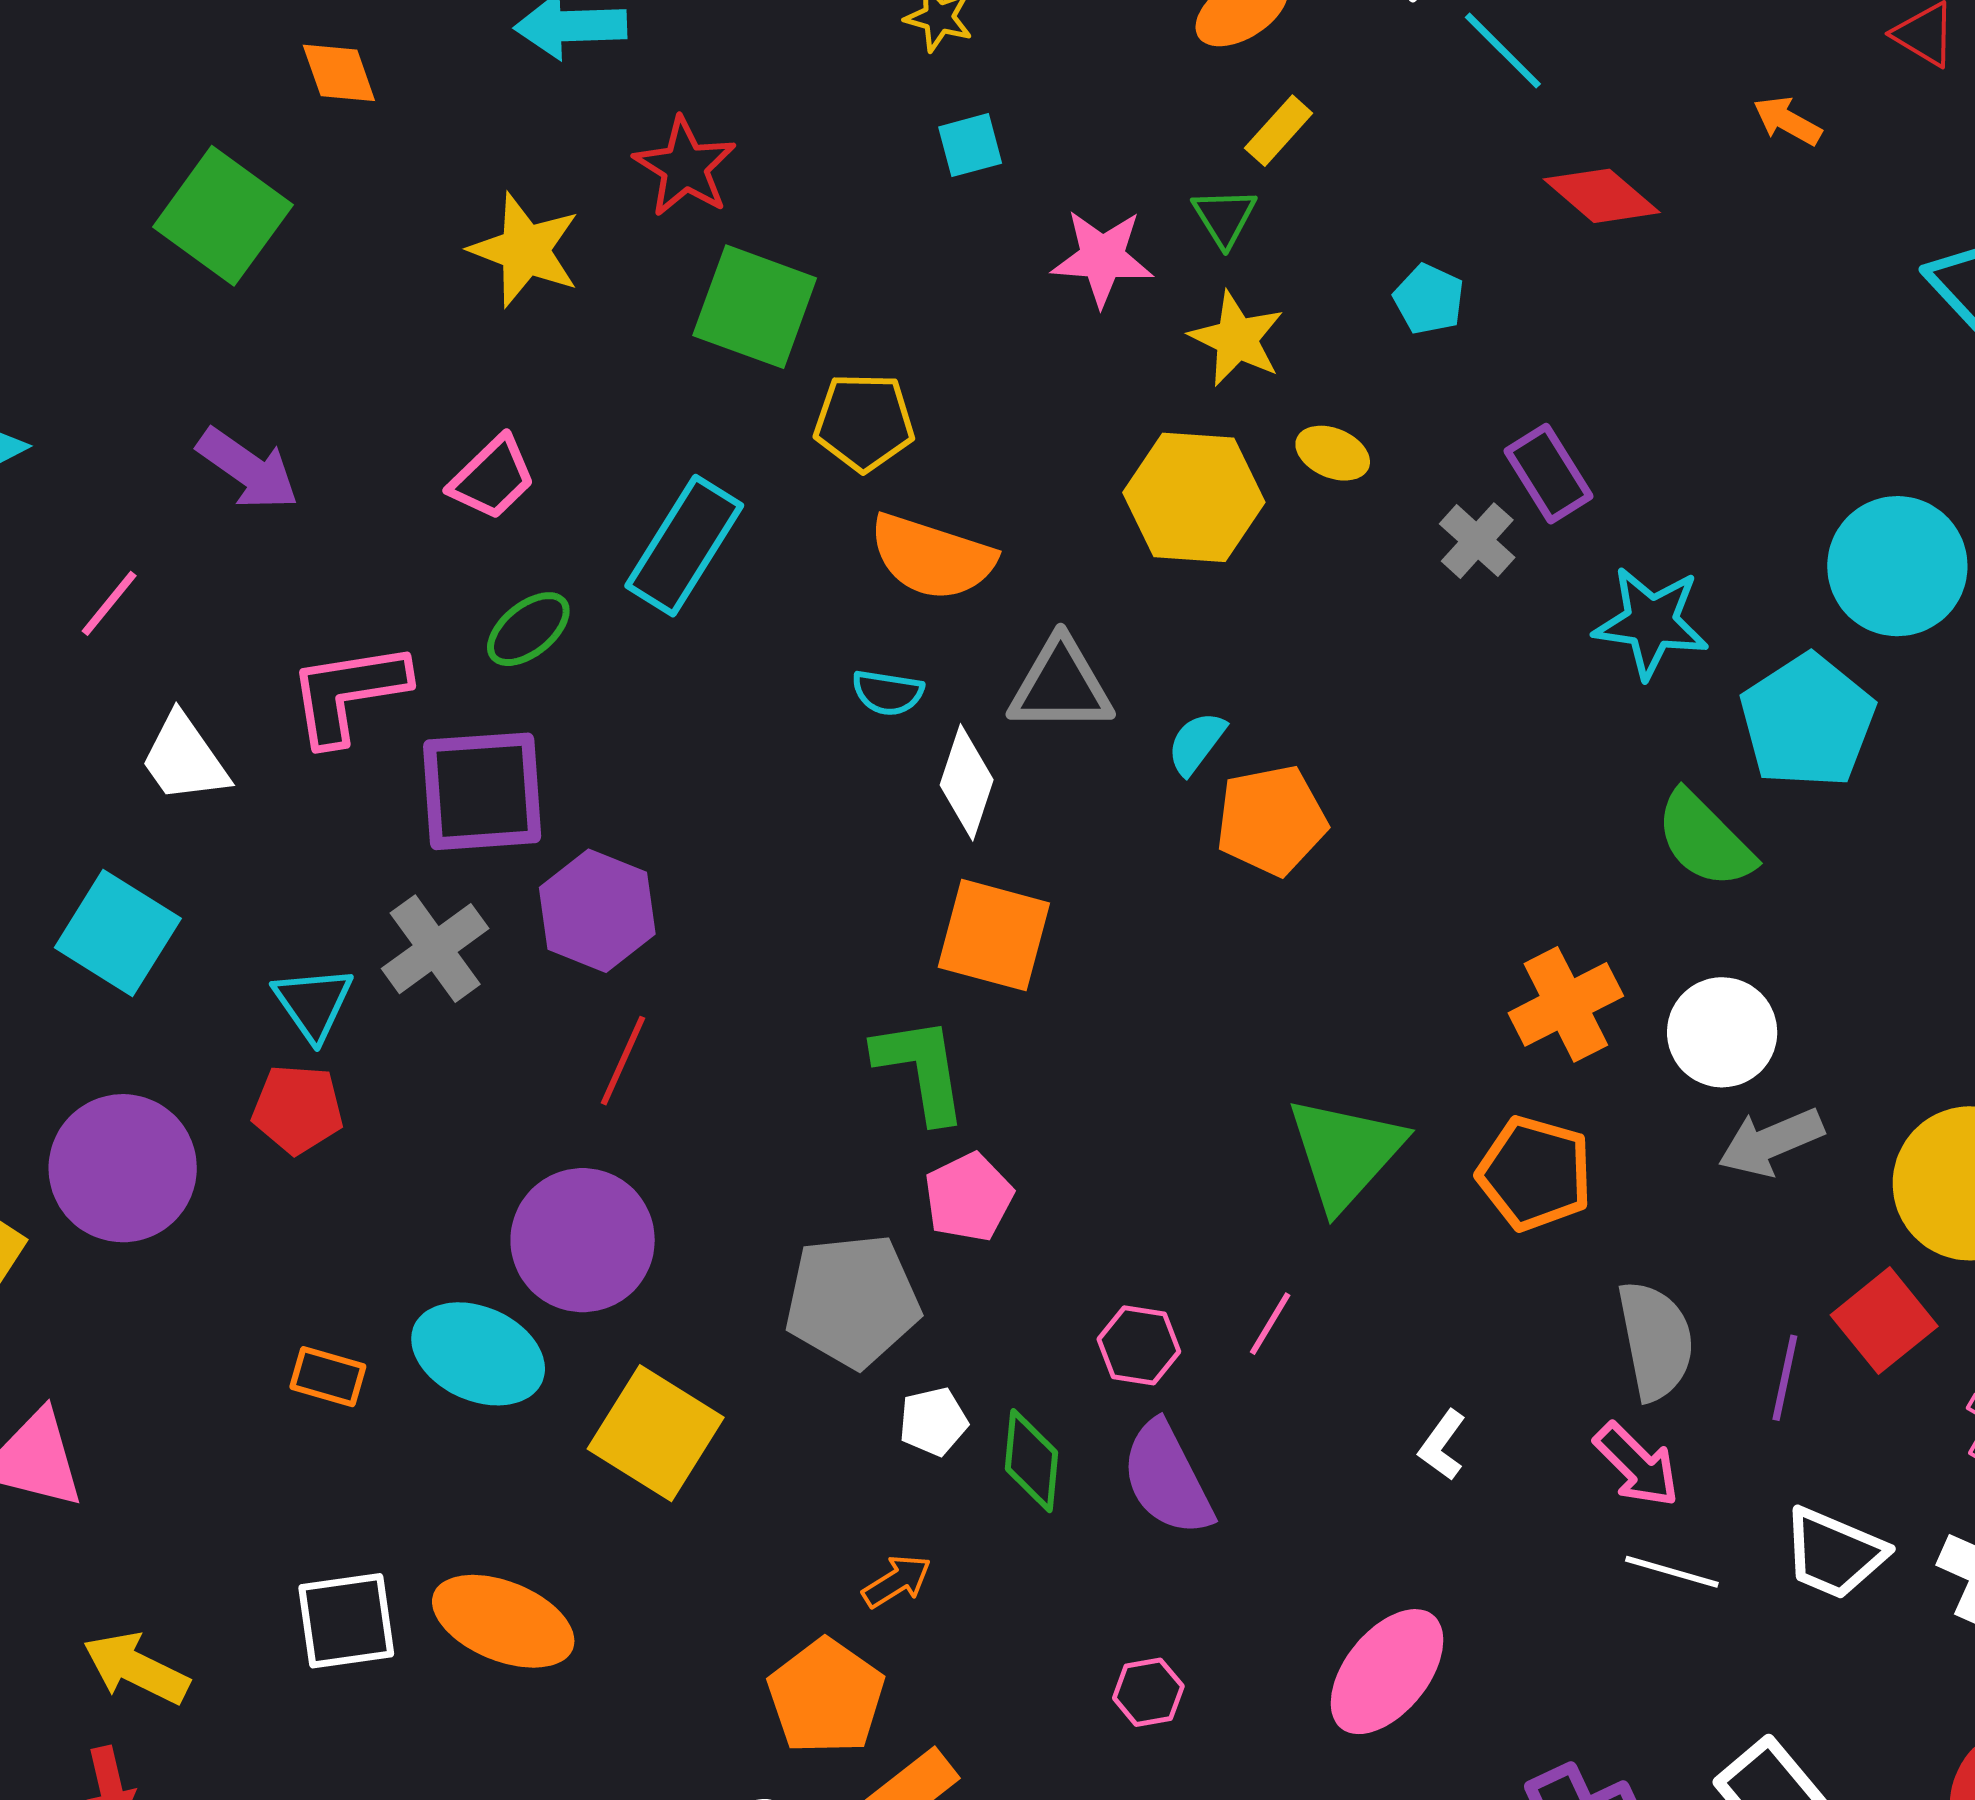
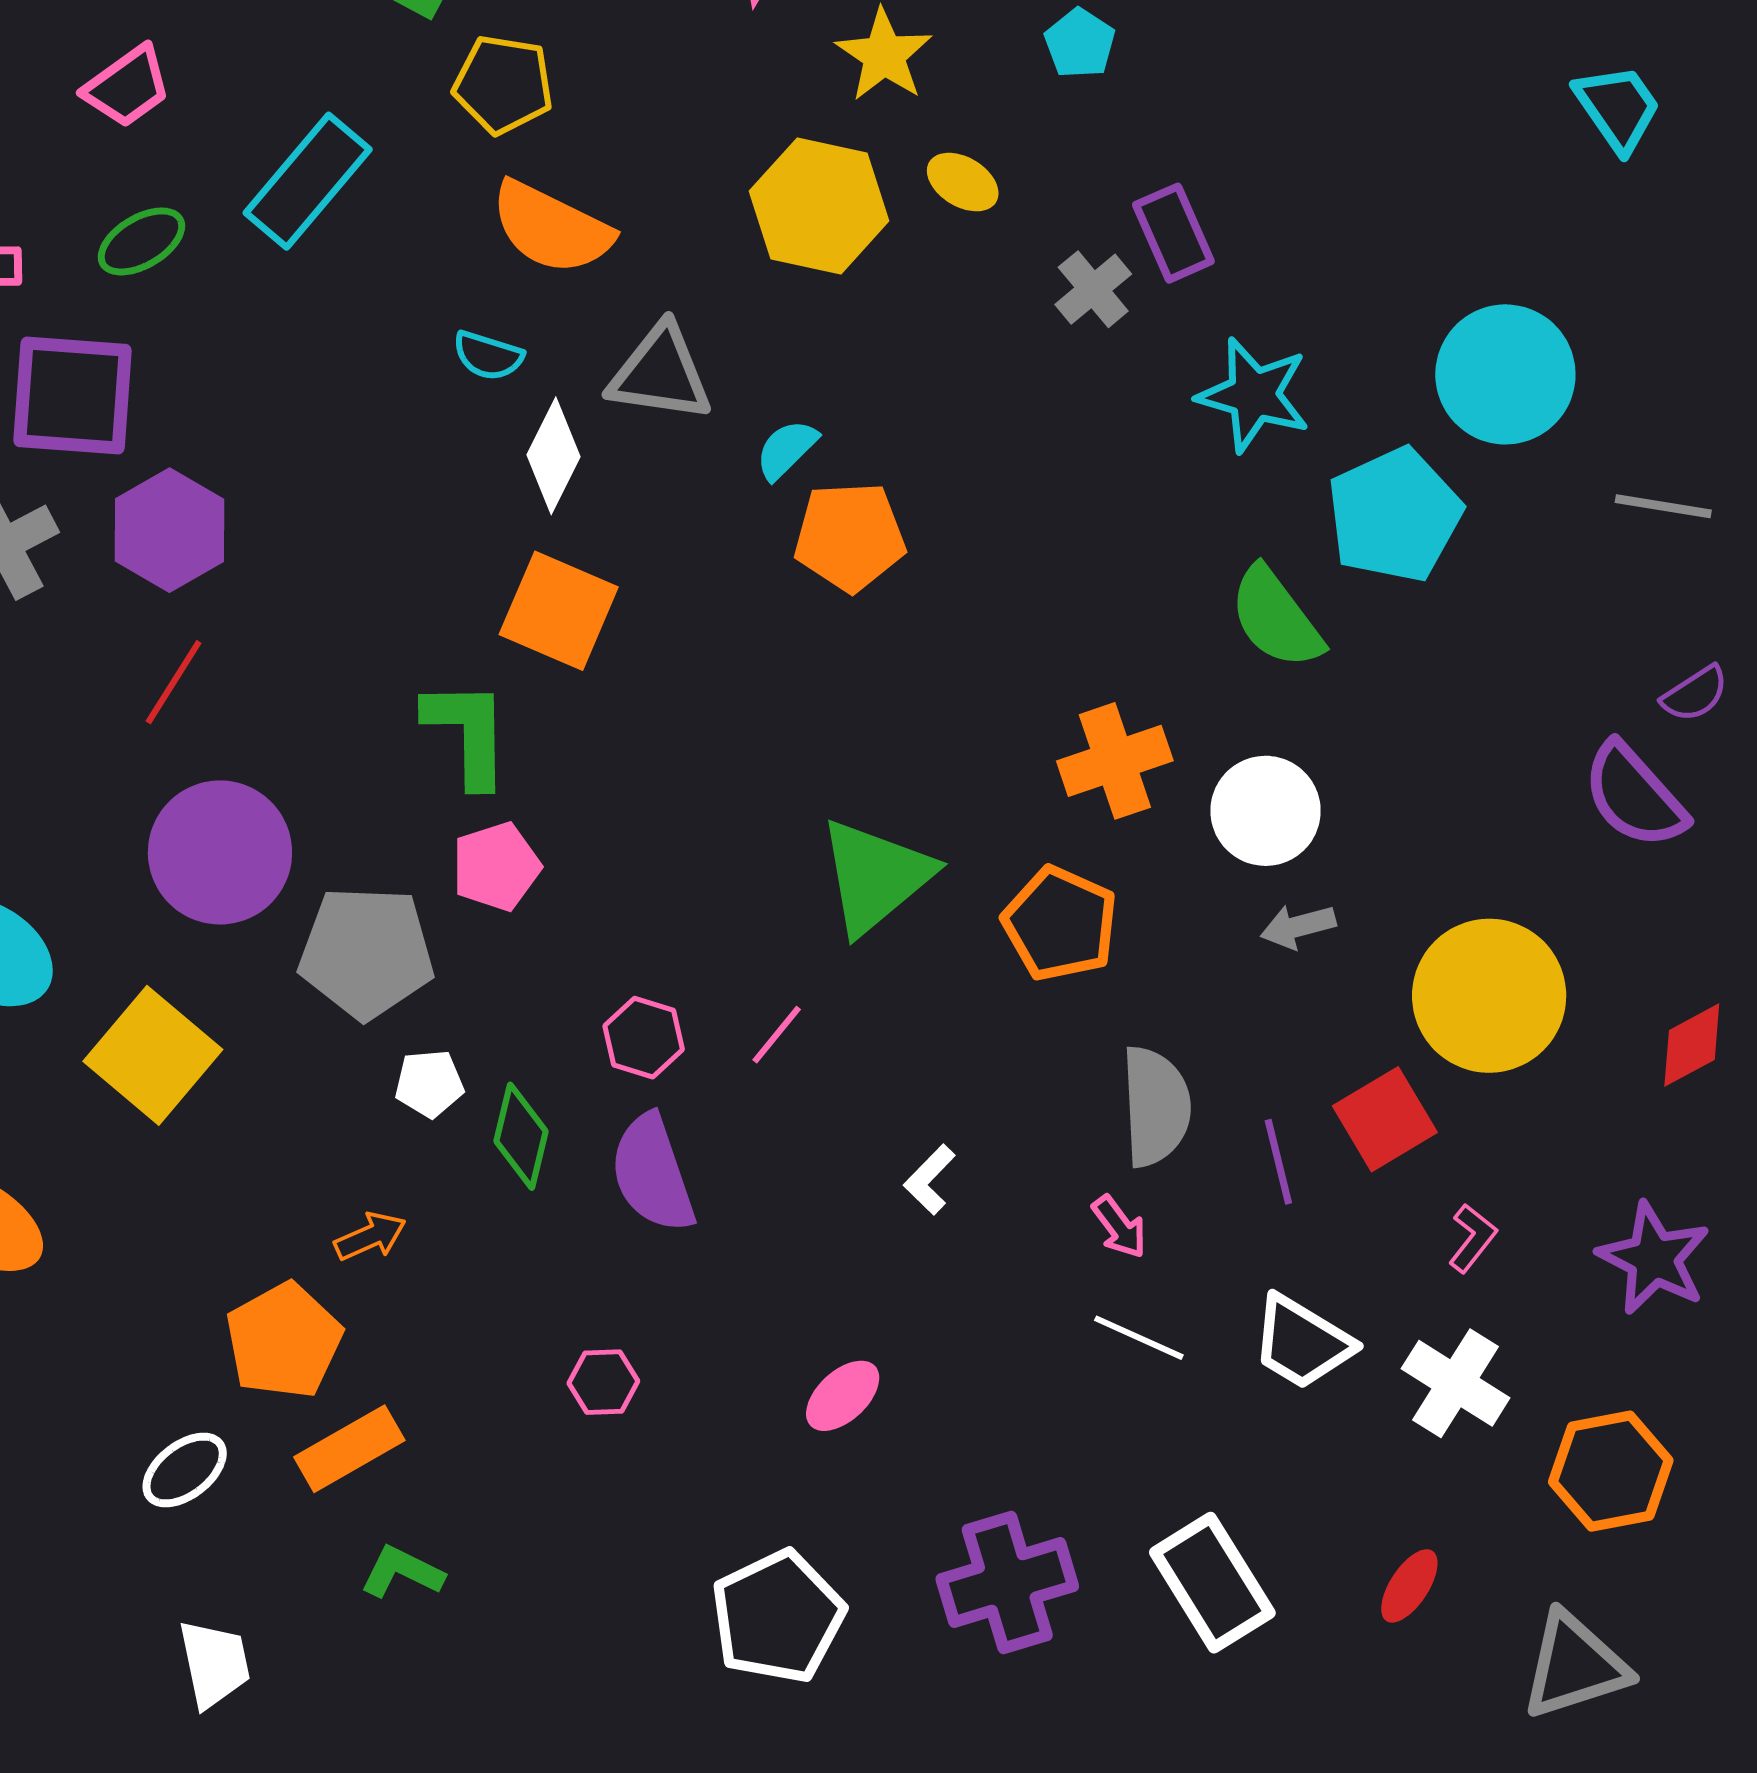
gray arrow: (1771, 1142) -> (1298, 926), size x0.7
purple circle: (583, 1240) -> (220, 852), moved
purple line: (1785, 1378) -> (1278, 1162), turned -34
pink arrow: (1637, 1465) -> (1119, 1227), size x0.7
pink ellipse: (1387, 1672) -> (843, 1396), size x0.6

